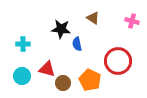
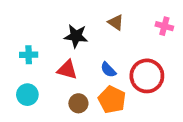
blue semicircle: (77, 44) -> (108, 70), moved, turned -32
red triangle: (47, 69) -> (67, 70), moved

